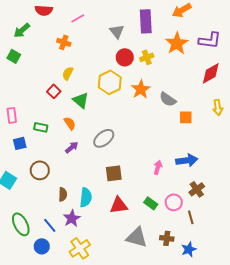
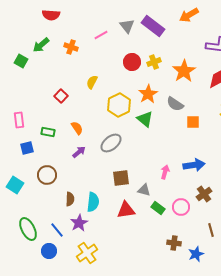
pink line: (78, 18) -> (101, 35), moved
purple rectangle: (146, 21) -> (153, 26), turned -50
green arrow: (22, 30) -> (41, 45), moved
gray triangle: (117, 31) -> (127, 26), moved
orange star: (177, 43) -> (184, 71), moved
yellow semicircle: (68, 73) -> (92, 82), moved
yellow hexagon: (110, 82) -> (119, 105), moved
green triangle: (81, 100) -> (145, 119), moved
brown line: (191, 217) -> (211, 230), moved
gray triangle: (137, 237) -> (144, 190), moved, size x0.6

